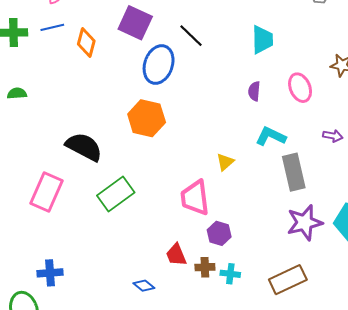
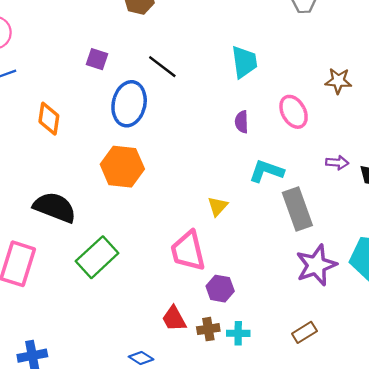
purple square: (135, 23) -> (97, 59), size x0.6
orange diamond: (86, 43) -> (49, 119), moved
brown rectangle: (288, 280) -> (304, 332), size x0.6

